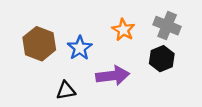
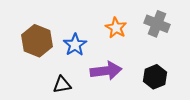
black hexagon: (162, 59) -> (155, 77), moved

